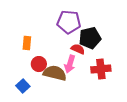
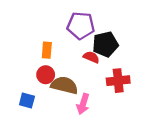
orange rectangle: (27, 43) -> (47, 50), moved
pink arrow: (70, 64) -> (83, 104), moved
blue square: (23, 86) -> (27, 100), turned -32

